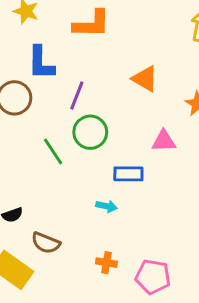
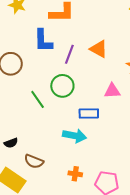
blue L-shape: (41, 63) -> (43, 41), moved
purple line: (77, 96) -> (69, 54), moved
cyan arrow: (107, 206) -> (75, 136), size x1.6

